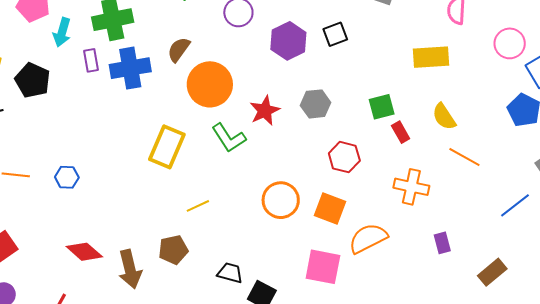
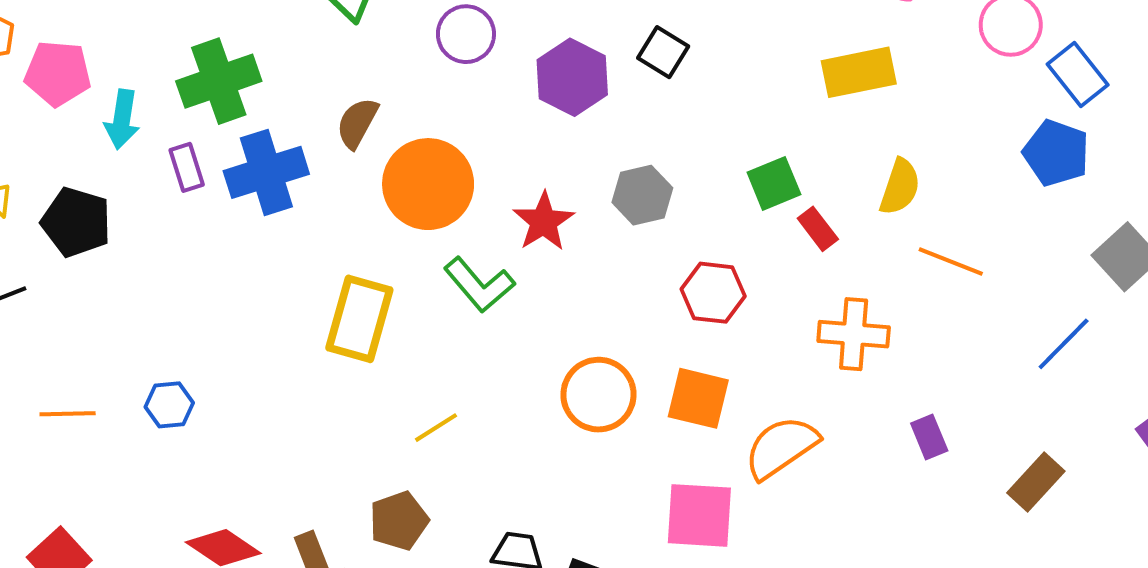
black square: (335, 34) -> (663, 52), turned -30
yellow semicircle: (444, 117) -> (900, 187), turned -120

